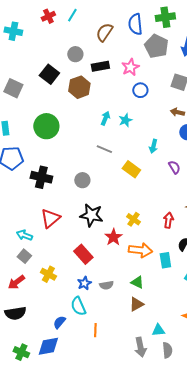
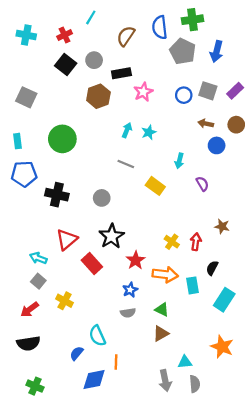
red cross: (48, 16) -> (65, 35), moved
pink star: (130, 67) -> (143, 92), moved
black square: (49, 74) -> (66, 65), moved
blue circle: (140, 90) -> (184, 95), moved
black star: (91, 215) -> (112, 236), turned 30
yellow cross: (133, 219) -> (172, 242), moved
red rectangle: (83, 254) -> (92, 264), moved
blue star: (84, 283) -> (130, 290), moved
blue diamond: (48, 346) -> (94, 380), moved

